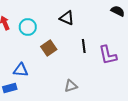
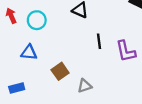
brown square: (49, 48) -> (60, 71), moved
blue triangle: (21, 70) -> (29, 52), moved

